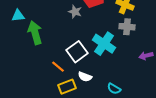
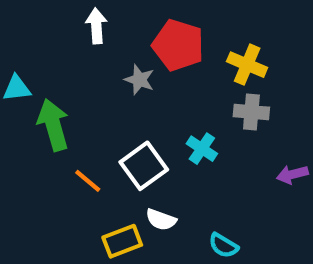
cyan cross: (104, 44) -> (202, 149), size x0.6
orange line: (58, 67) -> (88, 181), moved

